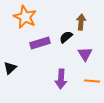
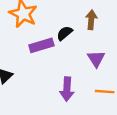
black semicircle: (66, 37) -> (65, 33), moved

